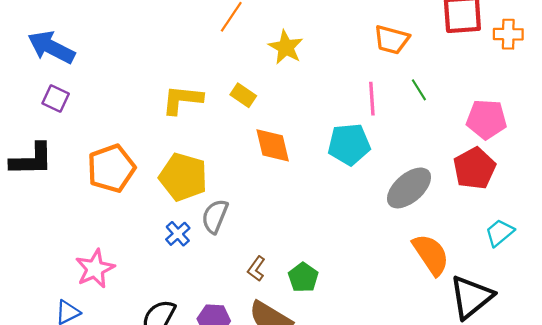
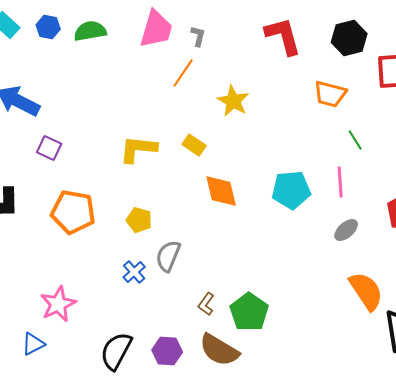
purple square: (56, 99) -> (49, 148), moved
pink line: (372, 99) -> (340, 182), moved
orange pentagon: (111, 168) -> (73, 212), turned 30
yellow pentagon: (183, 177) -> (139, 220), size x0.6
gray ellipse: (409, 188) -> (346, 230), size x0.6
green pentagon: (303, 277) -> (249, 312), size x1.4

